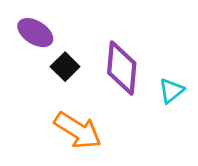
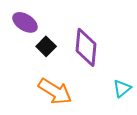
cyan triangle: (171, 91) -> (122, 88), moved

